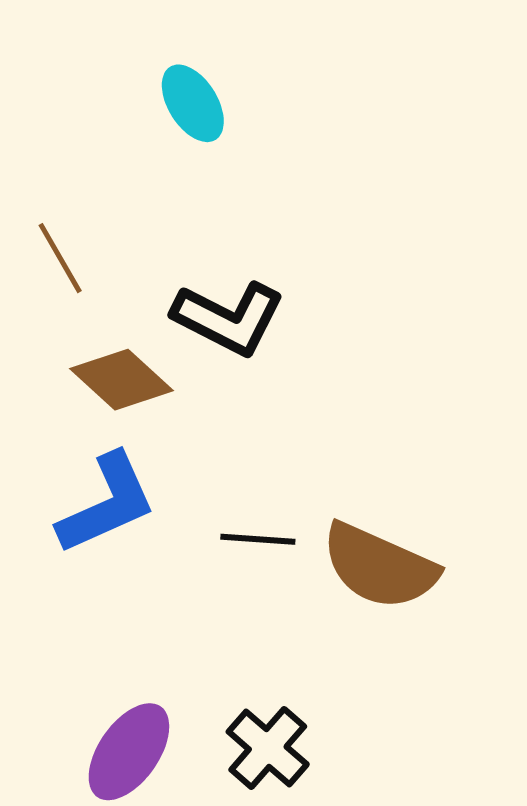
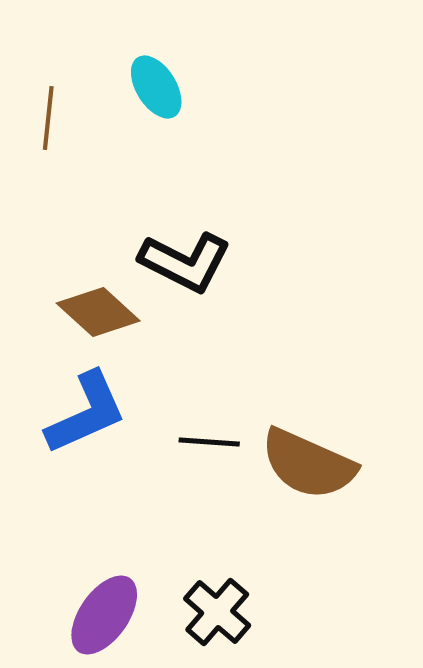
brown line: (60, 258) -> (48, 118), moved, turned 36

